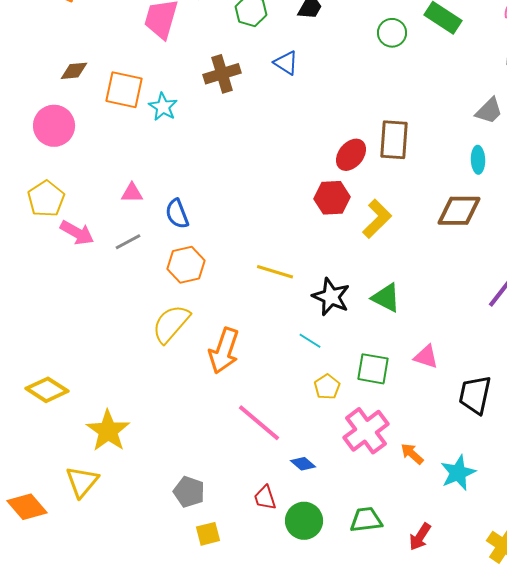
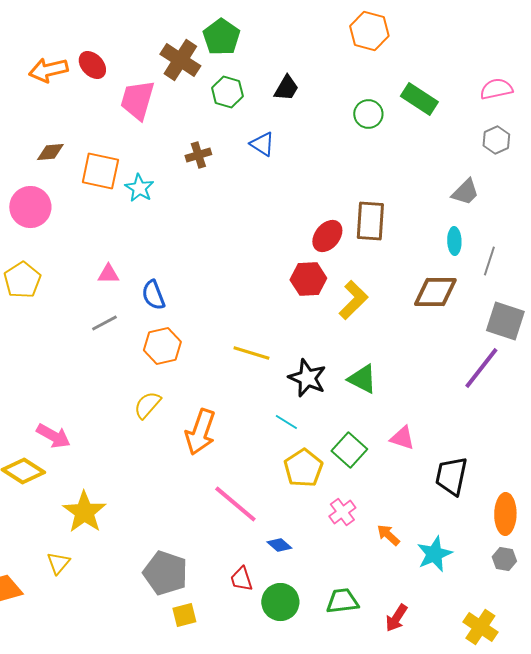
brown cross: (222, 74) -> (198, 155), size x0.7
pink arrow: (77, 233) -> (53, 436), moved
yellow semicircle: (171, 324) -> (147, 405), size x0.7
green square: (373, 369) -> (349, 450), turned 32
yellow pentagon: (327, 387) -> (303, 468), size x1.5
pink cross: (366, 431) -> (342, 512), size x0.6
yellow triangle: (82, 482) -> (58, 563), size x0.7
gray pentagon: (189, 492) -> (165, 573), size x1.4

